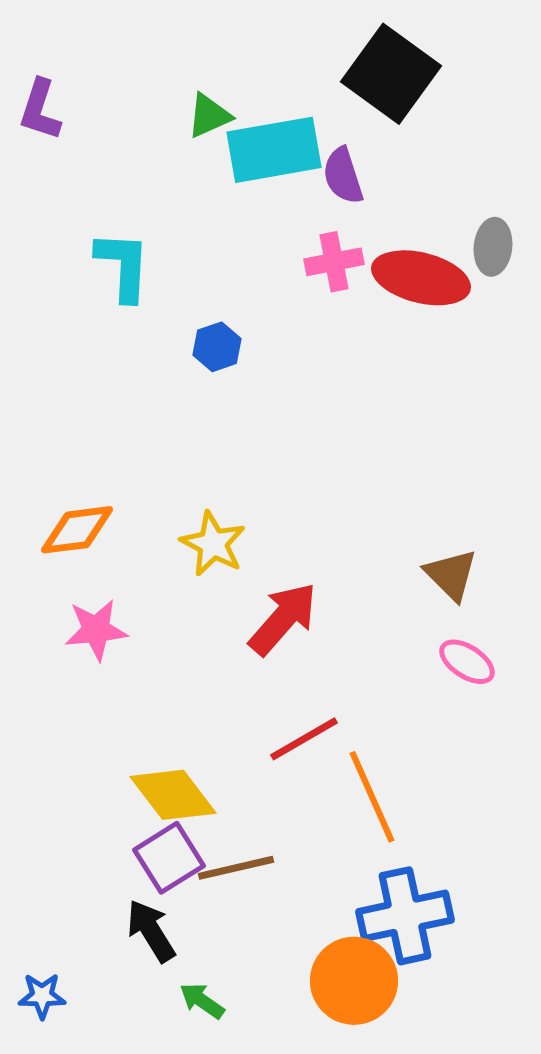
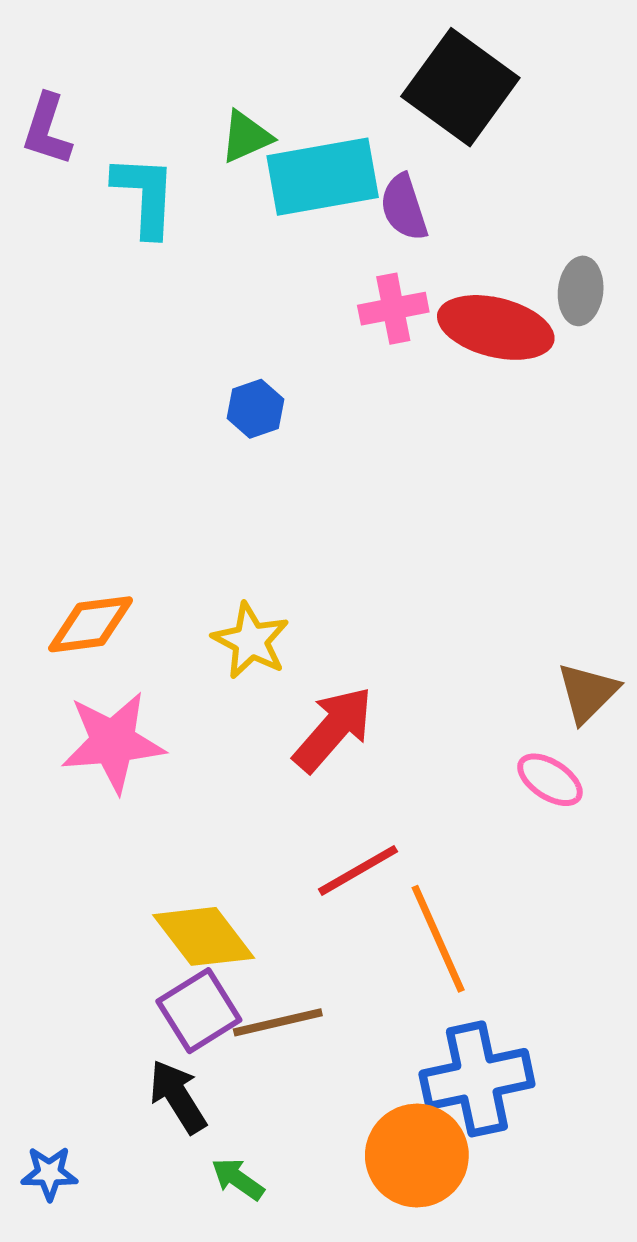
cyan L-shape: (123, 266) -> (145, 196), moved
brown triangle: (451, 575) -> (588, 693), moved, turned 30
pink star: (96, 630) -> (113, 742), size x1.4

